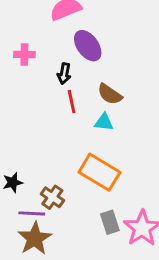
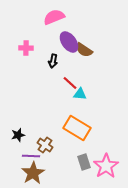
brown semicircle: (110, 94) -> (84, 50), moved
red line: (72, 102) -> (70, 83), moved, turned -35

